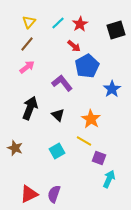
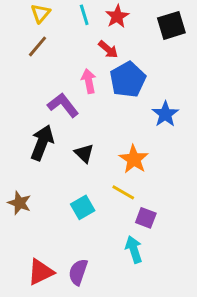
cyan line: (58, 23) -> (84, 15), turned -64
pink arrow: (27, 67) -> (89, 81), moved, turned -63
purple L-shape: (62, 83) -> (63, 105), moved
cyan arrow: (109, 179) -> (134, 249), moved, turned -42

